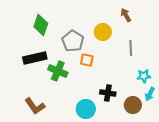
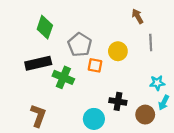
yellow circle: (103, 32) -> (118, 51), moved
gray line: (131, 48) -> (151, 42), moved
brown L-shape: (35, 106) -> (38, 116), turned -125

